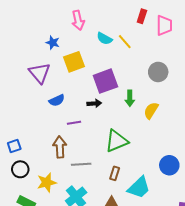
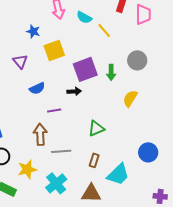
cyan semicircle: (104, 39) -> (84, 17), moved
purple triangle: (40, 73) -> (20, 61), size x0.7
green arrow: (130, 98) -> (111, 72), moved
green triangle: (117, 141) -> (96, 128), size x0.7

